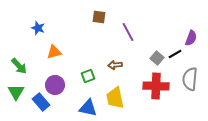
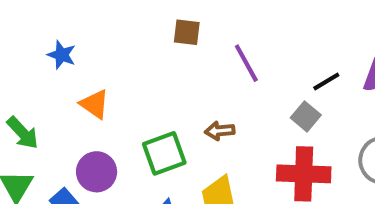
orange triangle: (54, 52) -> (94, 104), turned 49
black line: (175, 54) -> (326, 82), moved
green square: (88, 76) -> (164, 153), size x1.5

